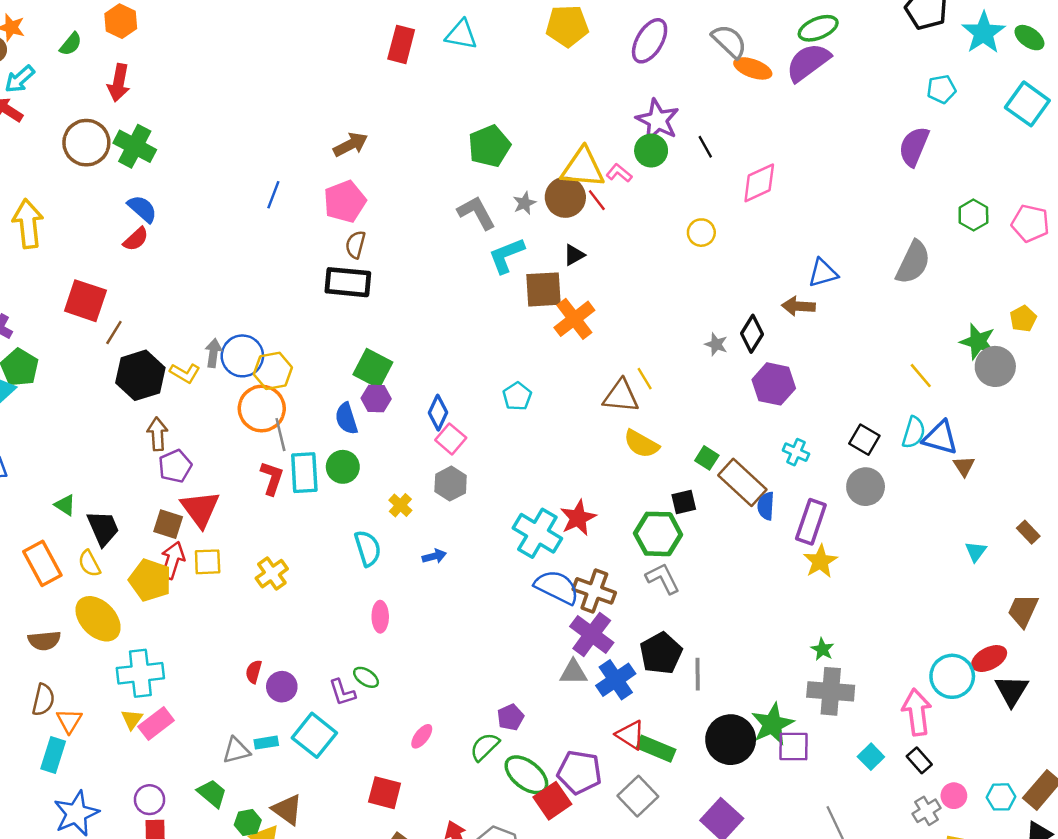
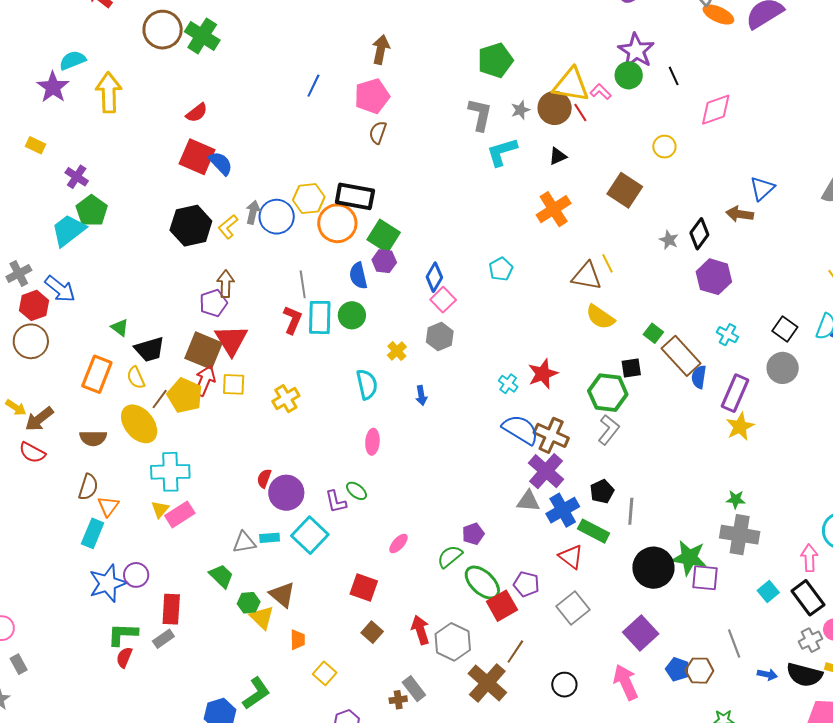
brown arrow: (351, 145) -> (381, 50), turned -56
blue semicircle: (142, 209) -> (221, 163), moved
gray L-shape: (476, 213) -> (480, 115), turned 36
blue triangle: (823, 273) -> (762, 188), turned -32
black rectangle: (348, 282) -> (355, 196), moved
brown square: (543, 289) -> (625, 190), moved, turned 32
red square: (85, 301) -> (197, 157), moved
brown line: (114, 333) -> (160, 399), moved
yellow hexagon: (273, 371) -> (309, 199), moved
yellow L-shape: (185, 373) -> (228, 227), turned 105
orange circle: (262, 409) -> (337, 223), moved
brown arrow: (157, 434) -> (226, 284), moved
brown square: (168, 524) -> (204, 351), size x1.5
black trapezoid: (103, 528) -> (150, 349), turned 92
cyan cross: (537, 533) -> (508, 384), size x0.5
blue arrow: (434, 556) -> (421, 396), turned 90
orange rectangle: (42, 563) -> (97, 374), turned 45
gray L-shape: (663, 578) -> (609, 430), turned 60
green star: (822, 649) -> (736, 499), turned -30
black pentagon: (661, 653) -> (602, 491), size x0.7
purple circle: (282, 687) -> (286, 493), size x1.4
pink arrow: (917, 712) -> (809, 558), size x0.7
green star: (772, 724) -> (689, 558), turned 30
green rectangle: (656, 749) -> (594, 531), moved
black rectangle: (919, 760) -> (808, 598), size x1.6
purple pentagon: (579, 772) -> (526, 584), size x0.7
purple circle: (149, 800) -> (136, 575), moved

